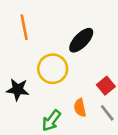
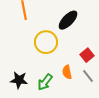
black star: (18, 90) -> (19, 80), moved

